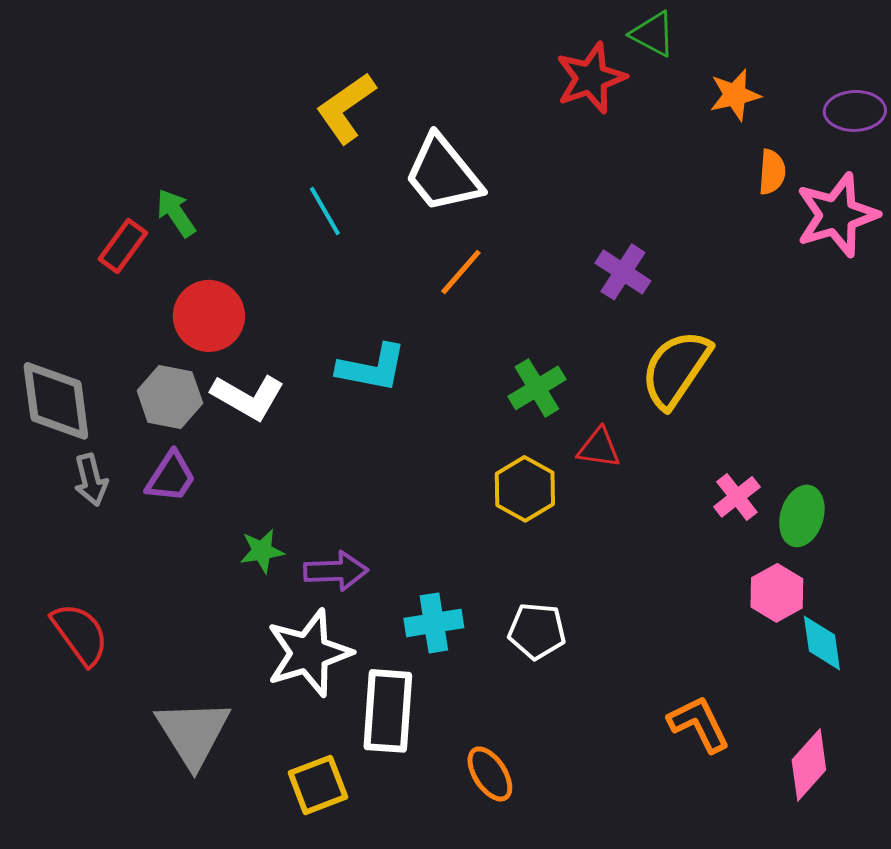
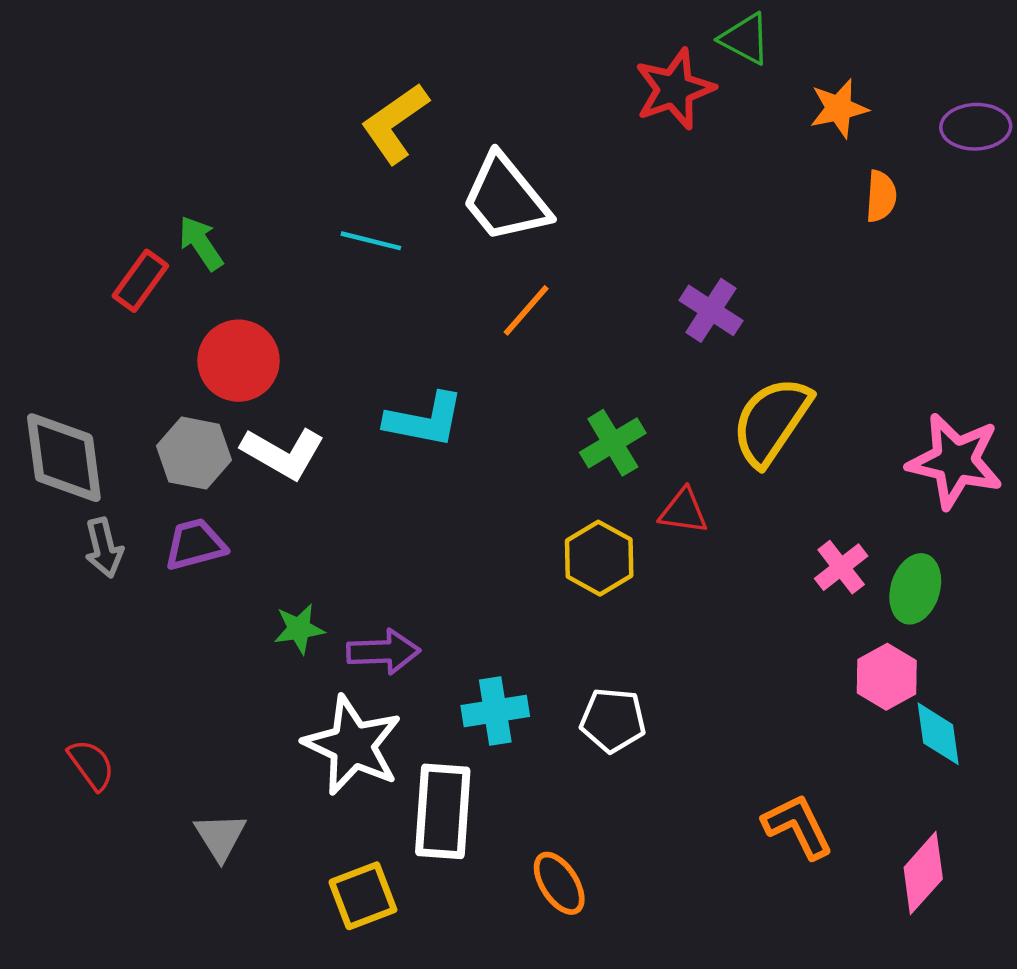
cyan line: (325, 211) -> (371, 241), turned -46
pink star: (837, 215) -> (955, 461), moved, turned 30
purple trapezoid: (171, 477) -> (195, 544), turned -138
red semicircle: (80, 634) -> (91, 765), moved, size x0.7
white star: (309, 653) -> (353, 745), turned -30
gray triangle: (193, 733) -> (220, 837), size x0.6

